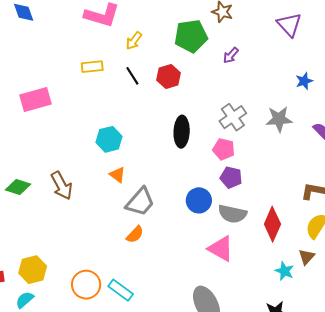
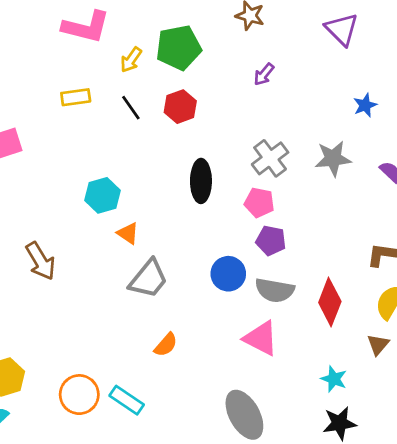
green pentagon: (191, 36) -> (179, 48), moved
orange triangle: (117, 175) -> (128, 233), moved
orange semicircle: (135, 234) -> (166, 345), moved
cyan star: (284, 271) -> (334, 379), moved

